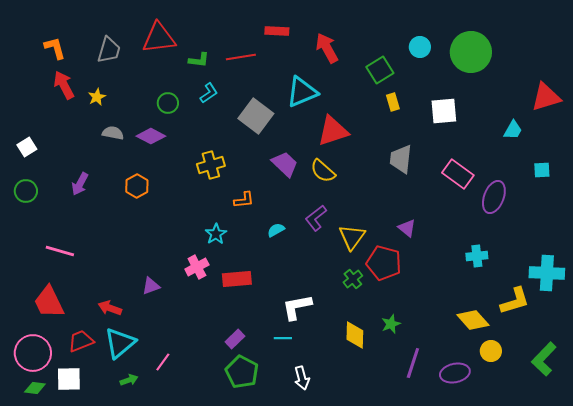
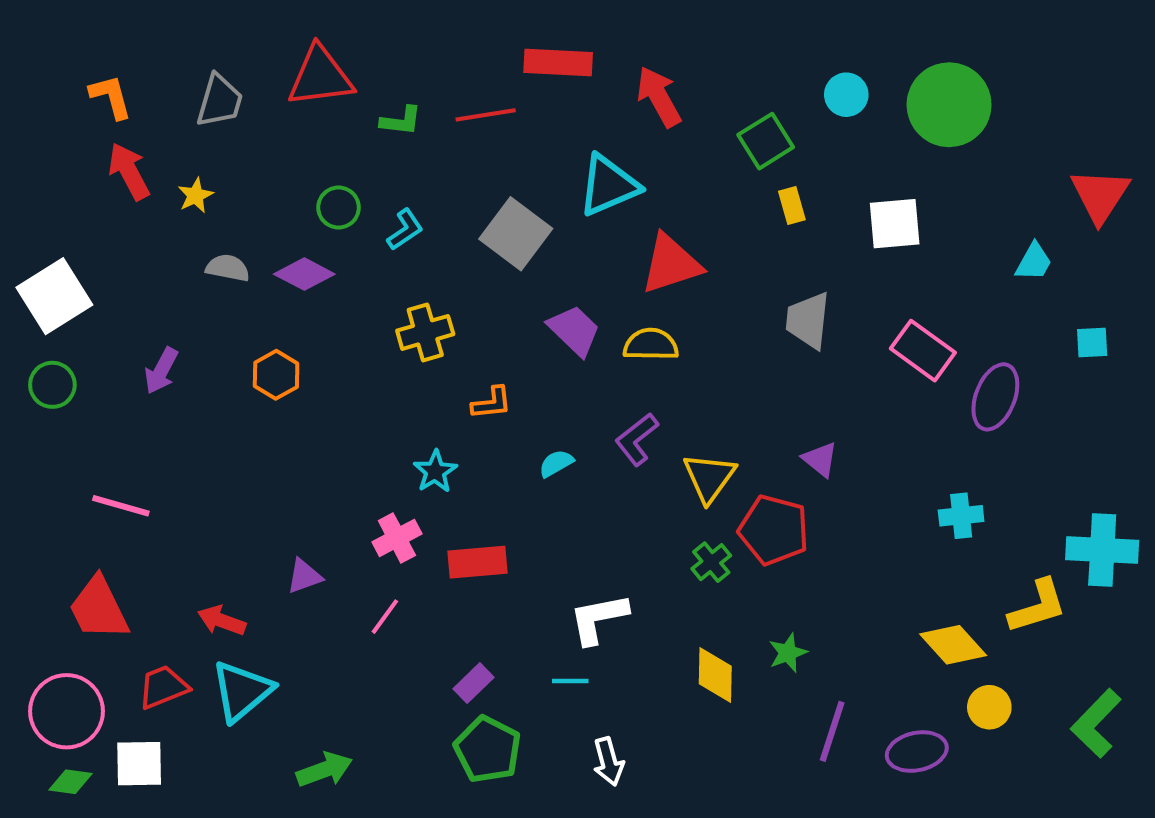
red rectangle: (277, 31) -> (558, 62), size x1.4
cyan L-shape: (209, 93) -> (405, 230), moved
red triangle: (546, 97) -> (1100, 195), turned -40
white square: (27, 147) -> (54, 296), size x1.8
yellow semicircle: (323, 171) -> (651, 345), turned 140
pink line: (163, 362) -> (385, 617), moved
green arrow: (129, 380) -> (324, 770), moved, size x1.5

